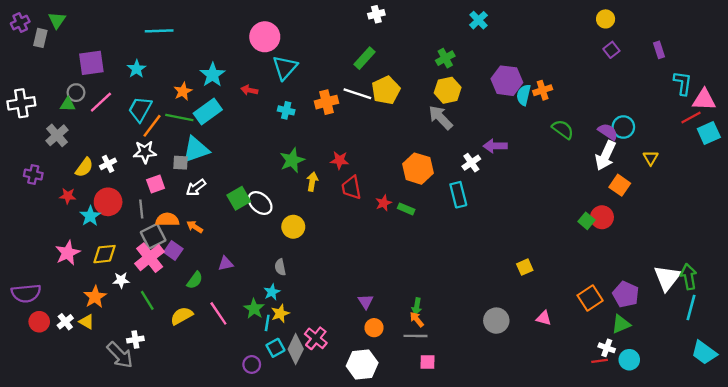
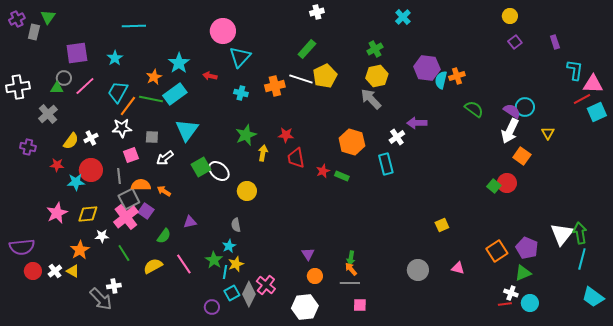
cyan triangle: (196, 150) -> (187, 130), moved, turned -35
cyan star: (90, 216) -> (76, 182), turned 30

